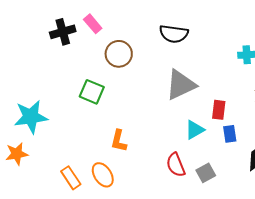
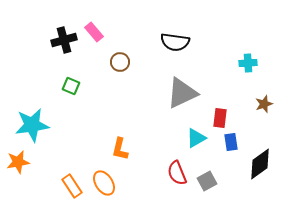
brown circle: (119, 54) -> (120, 62), size x0.7
green square: (92, 92) -> (71, 86), moved, size x0.7

